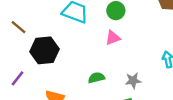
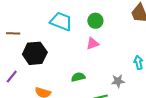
brown line: (18, 27) -> (13, 33), turned -40
gray star: (133, 81) -> (118, 81), moved

